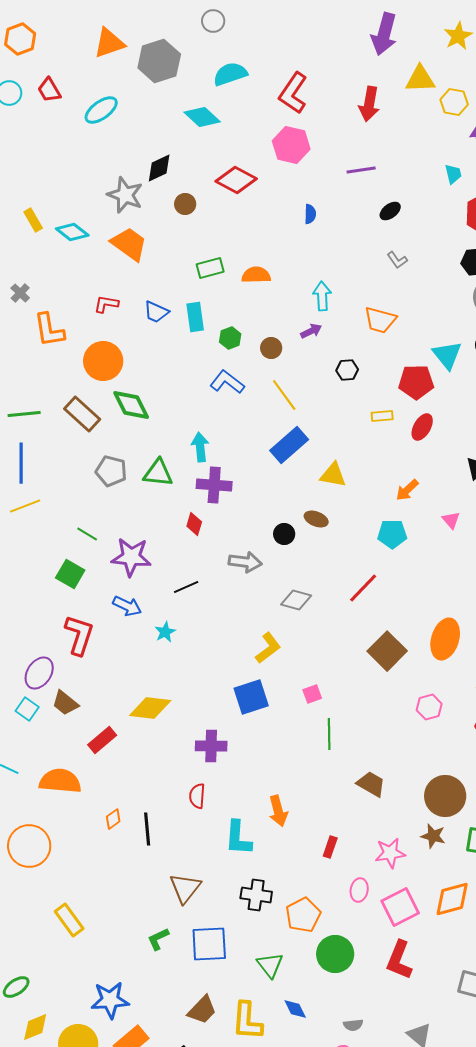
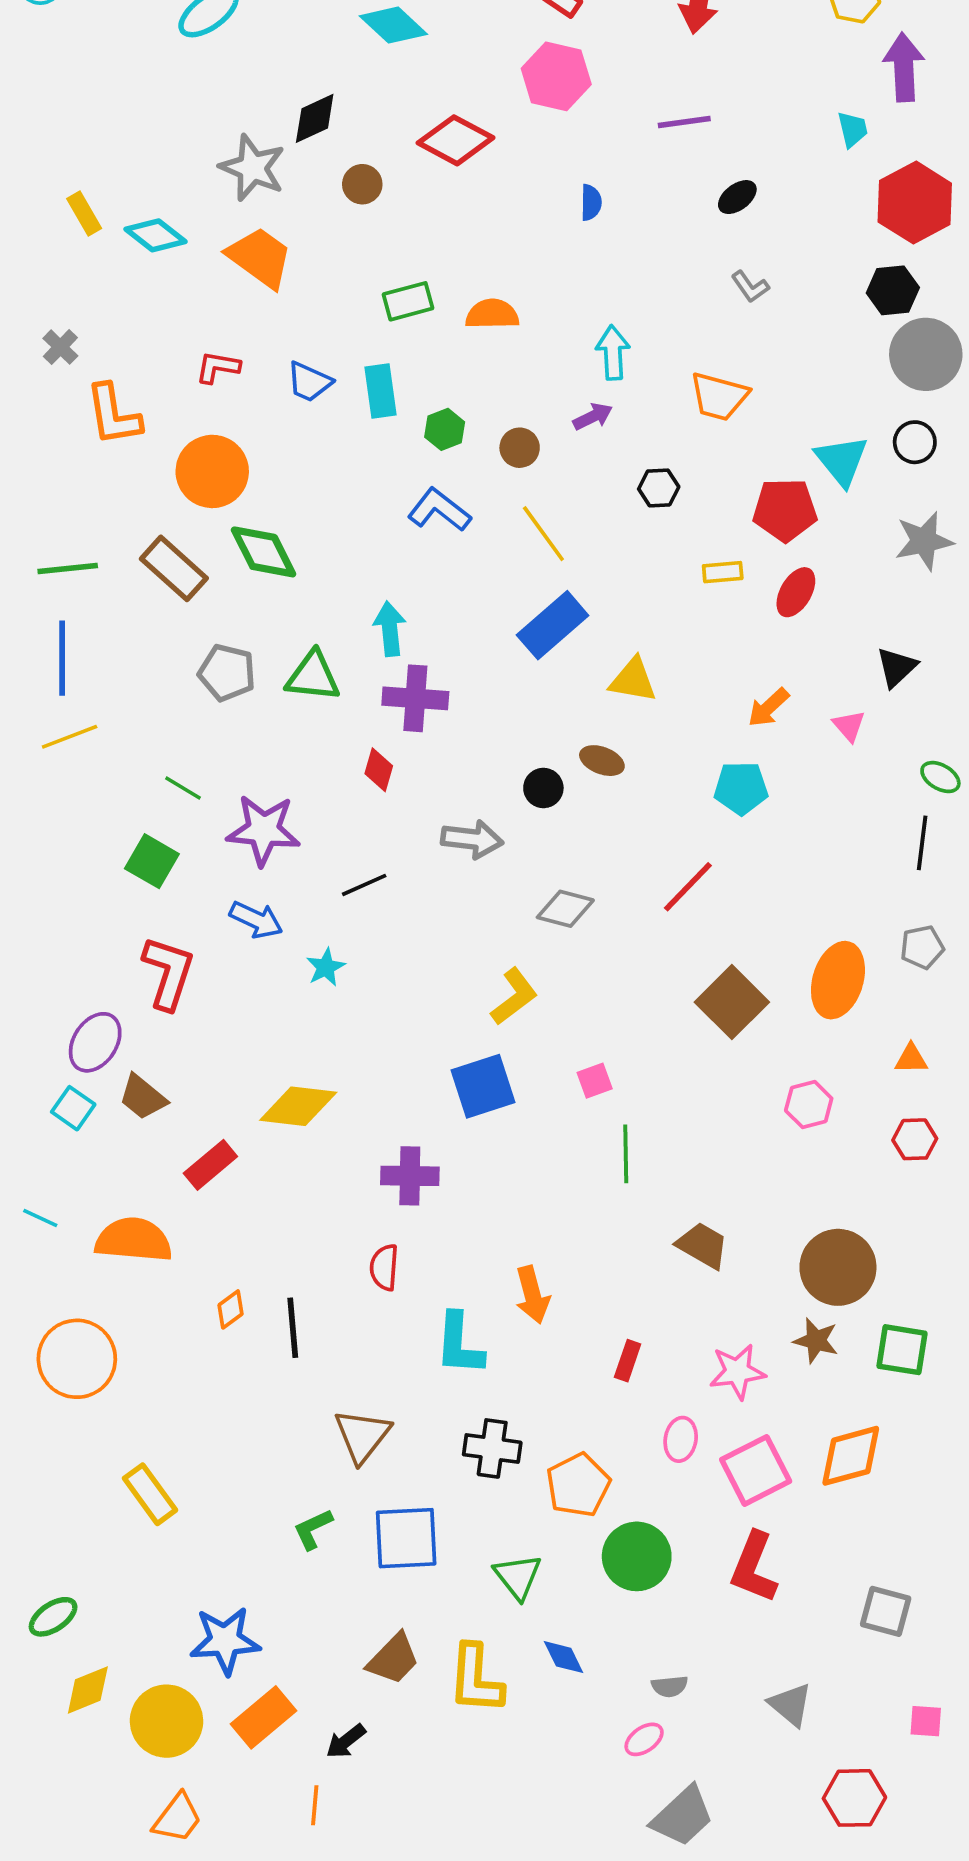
pink triangle: (451, 520) -> (849, 726), moved

